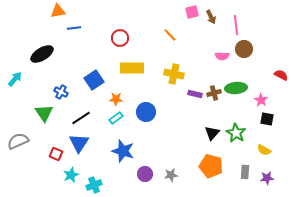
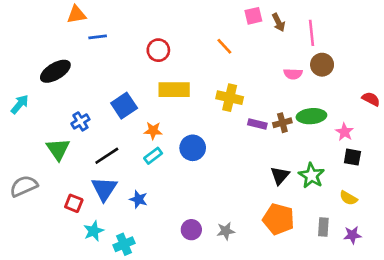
blue cross: (61, 92) -> (80, 121), turned 32
blue star: (123, 151) -> (139, 199), moved, size x0.6

